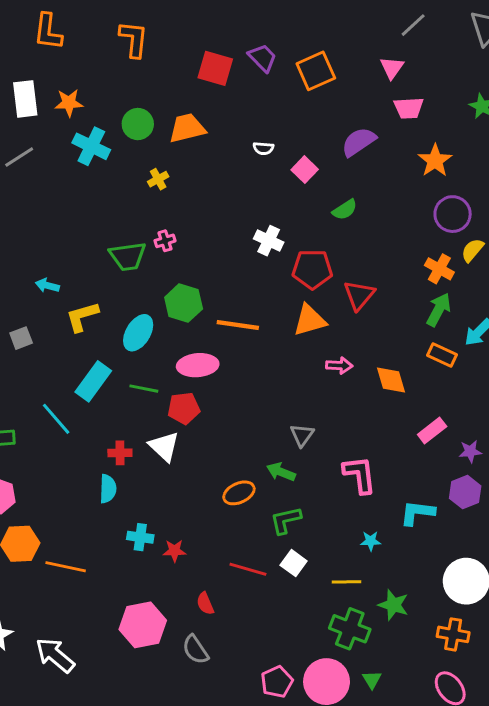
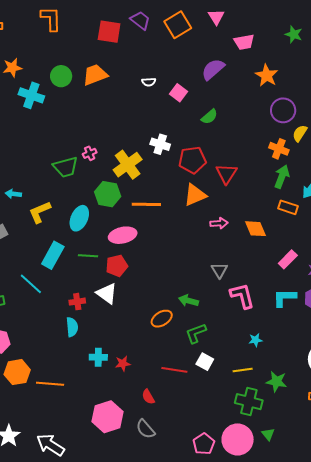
pink triangle: (392, 68) -> (216, 17), moved
yellow cross: (158, 179) -> (128, 165), moved, size x2.0
gray triangle: (302, 435) -> (219, 270), moved
cyan L-shape: (417, 513) -> (284, 298), moved

